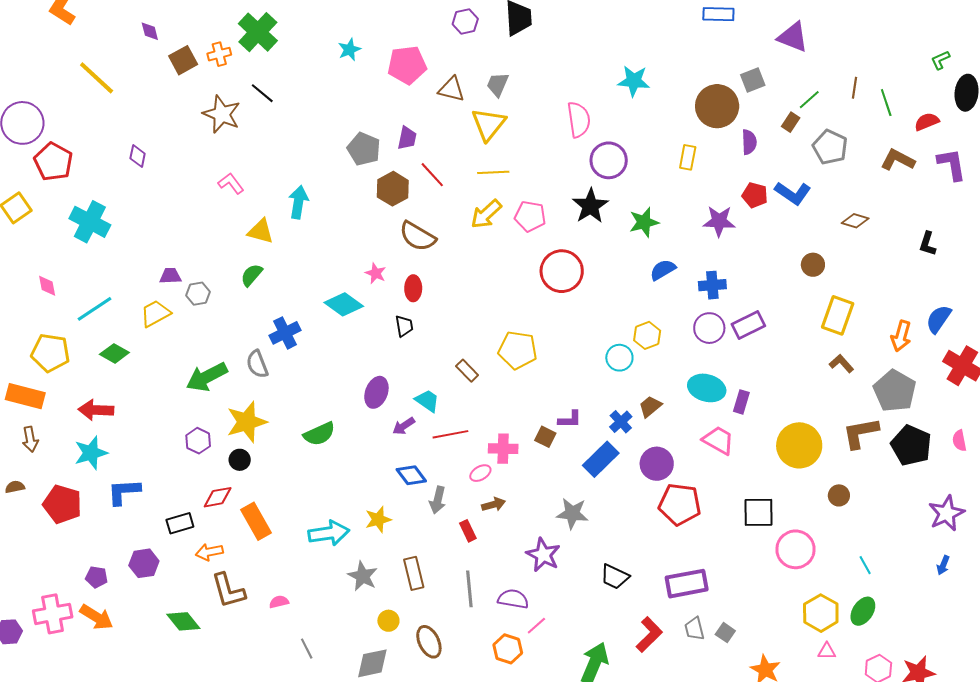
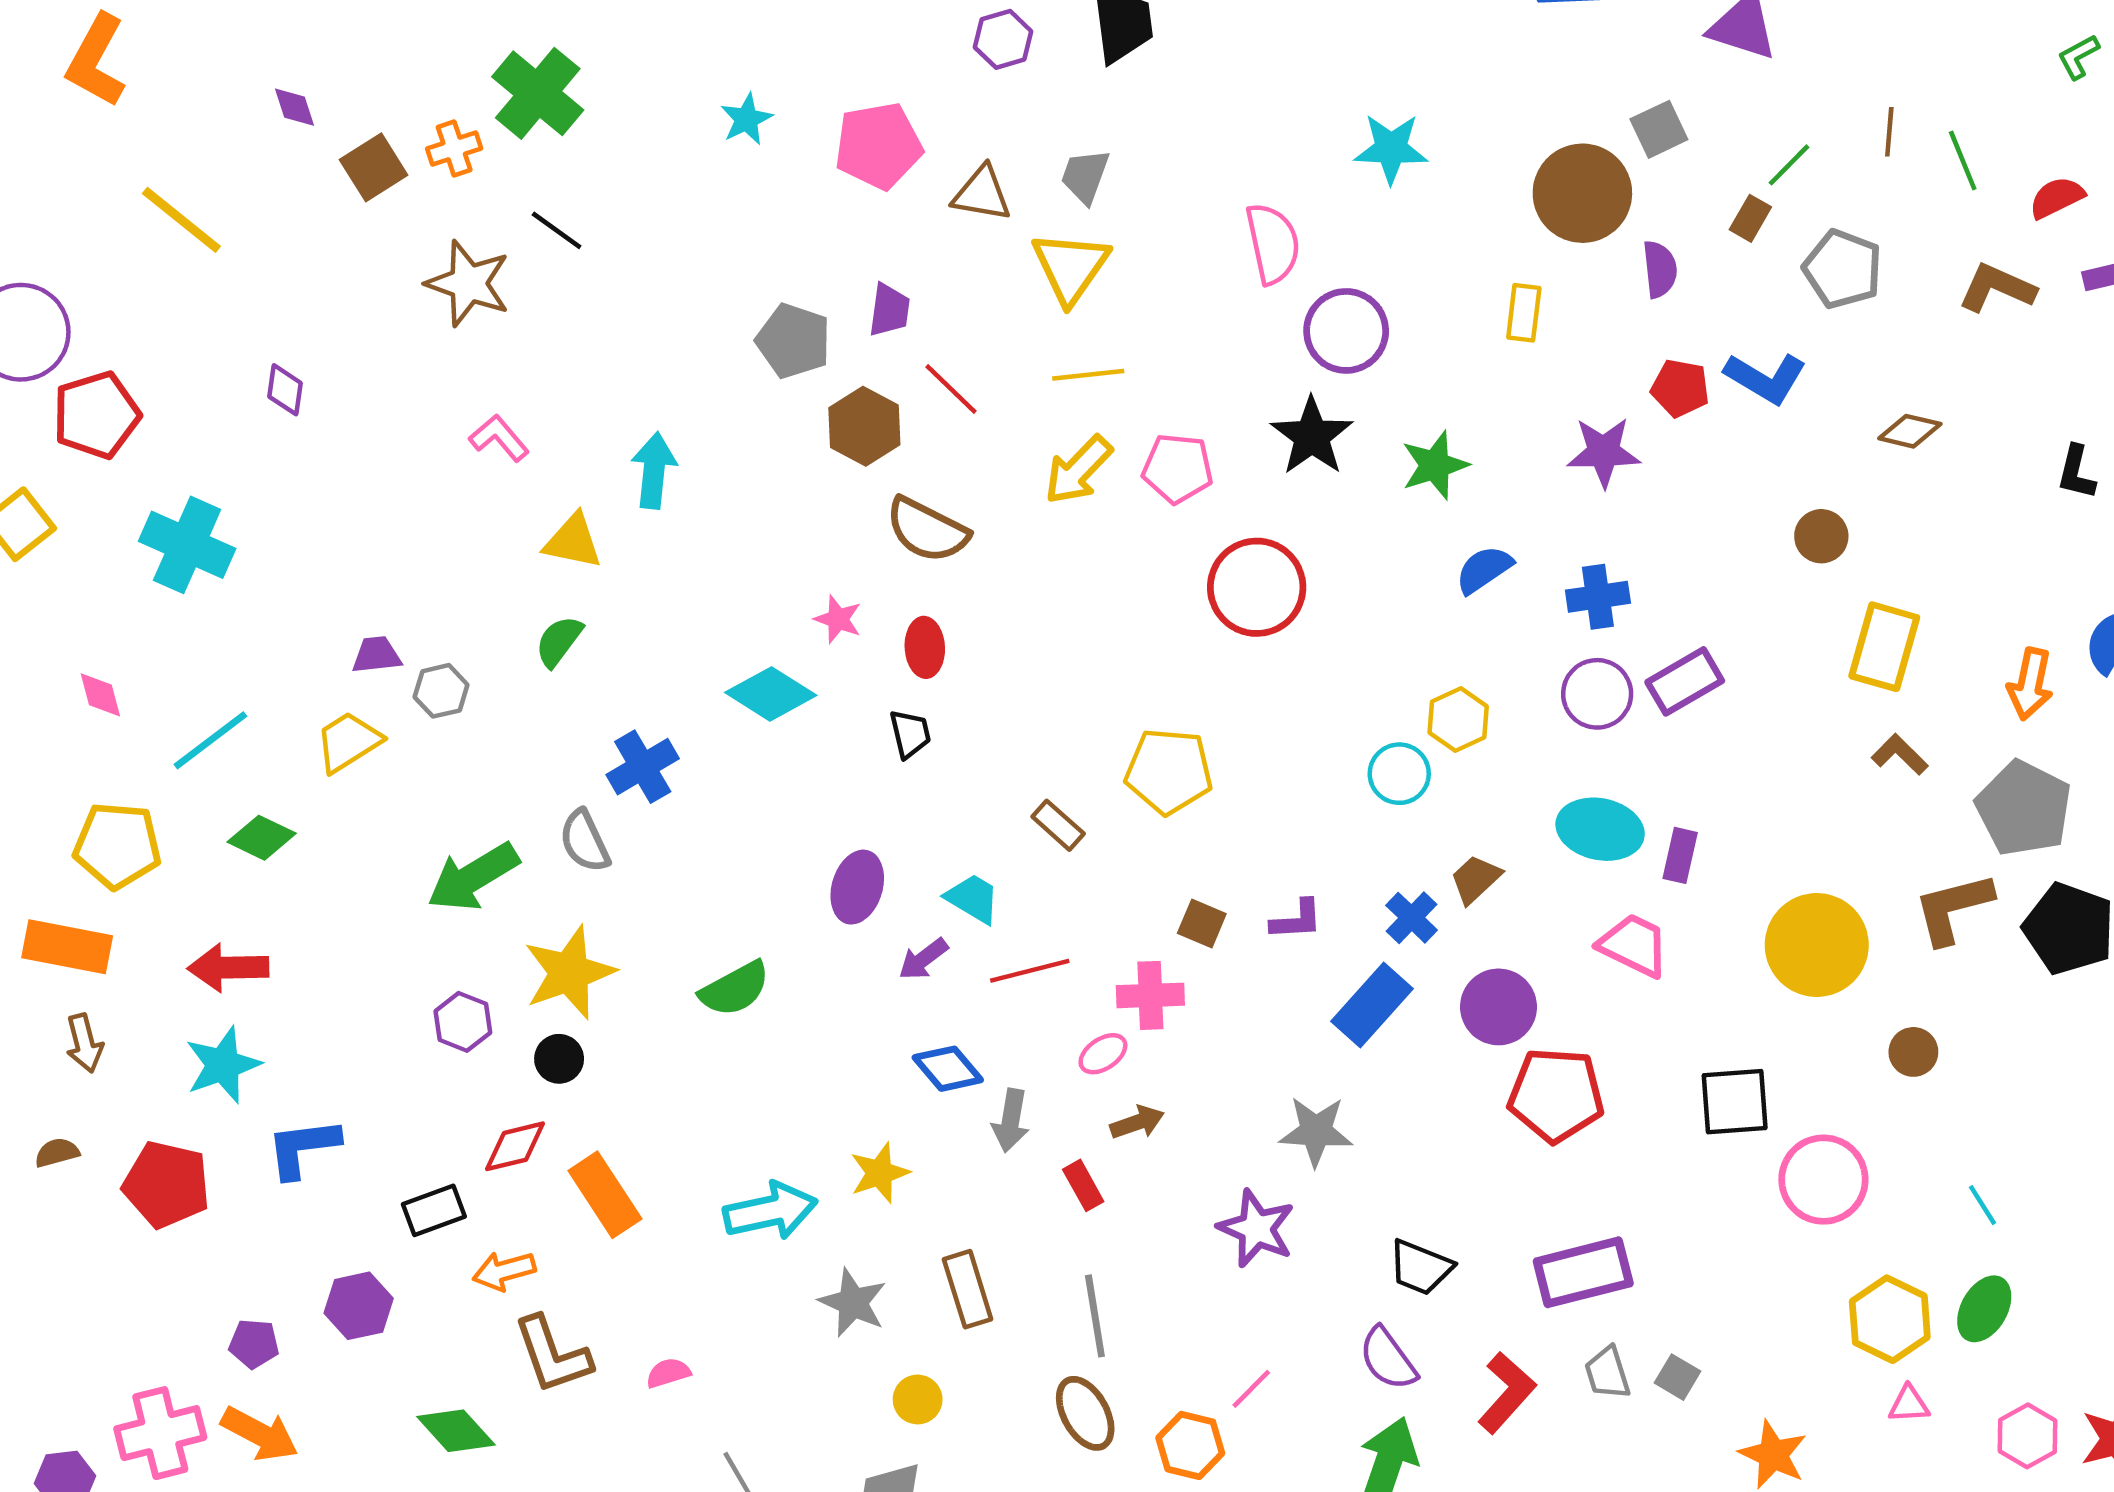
red pentagon: (53, 162) -> (96, 415), turned 30
brown square: (545, 437) -> (1202, 923), moved
purple semicircle: (513, 599) -> (1388, 1359), moved, turned -132
brown ellipse: (429, 642) -> (1085, 1413), moved

